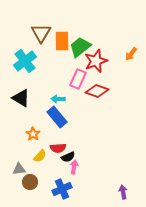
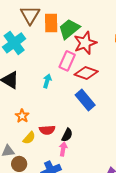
cyan arrow: (58, 99) -> (47, 81), turned 104
blue rectangle: (57, 117) -> (85, 100), moved
black semicircle: (68, 157) -> (67, 135), moved, turned -40

